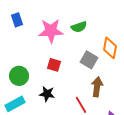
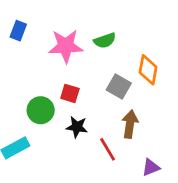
blue rectangle: (17, 20) -> (18, 31), turned 40
green circle: (19, 76) -> (41, 110), moved
black star: (47, 94) -> (77, 127), moved

